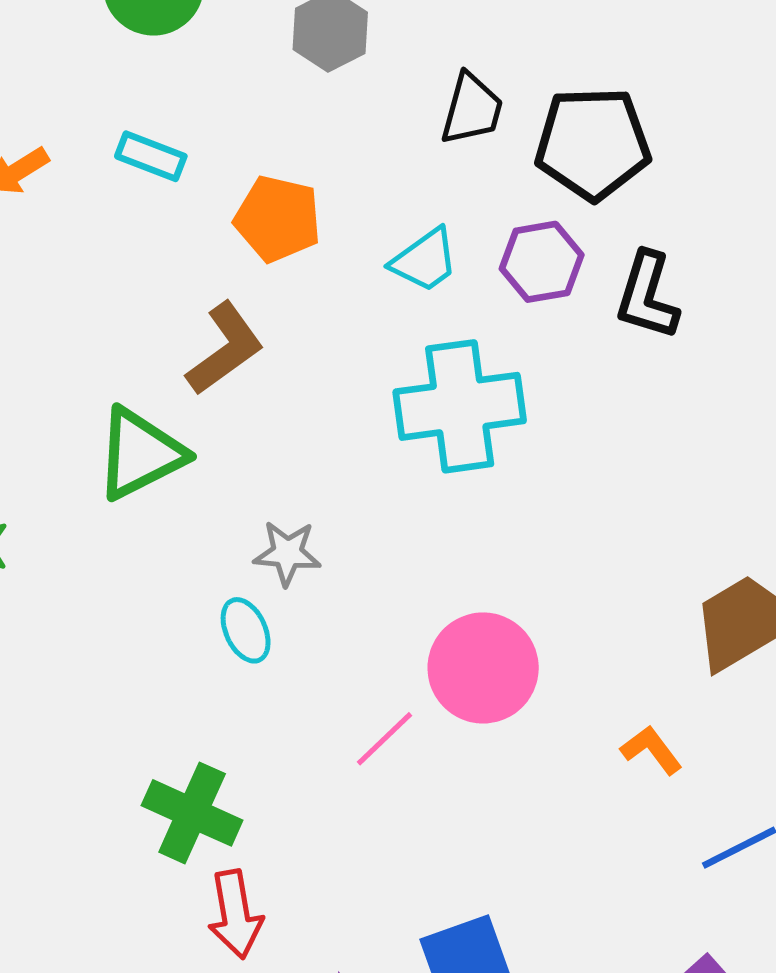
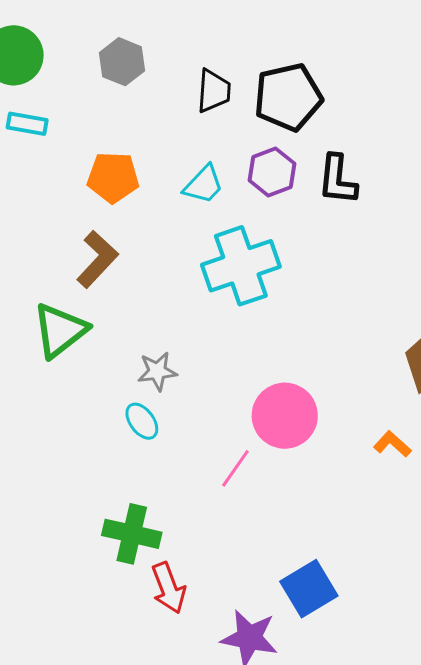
cyan rectangle: (151, 156) -> (27, 124), moved

